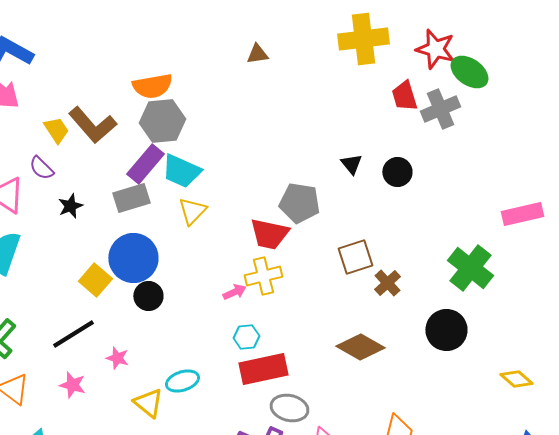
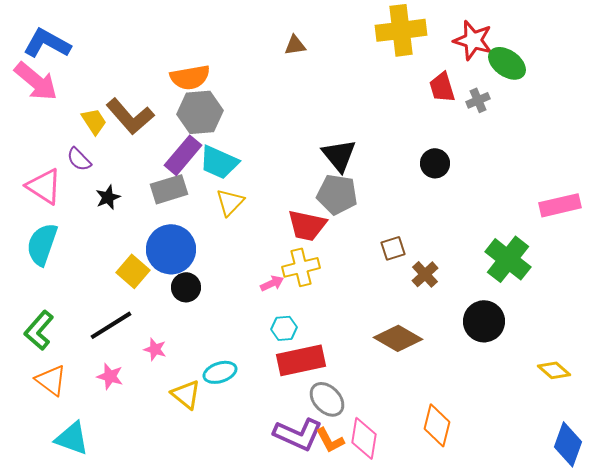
gray cross: (440, 109) -> (478, 100), size x0.6
black triangle: (351, 164) -> (339, 155), moved, size x1.6
brown square: (355, 257) -> (393, 248), size x0.7
gray ellipse: (289, 408) -> (327, 399), turned 33

